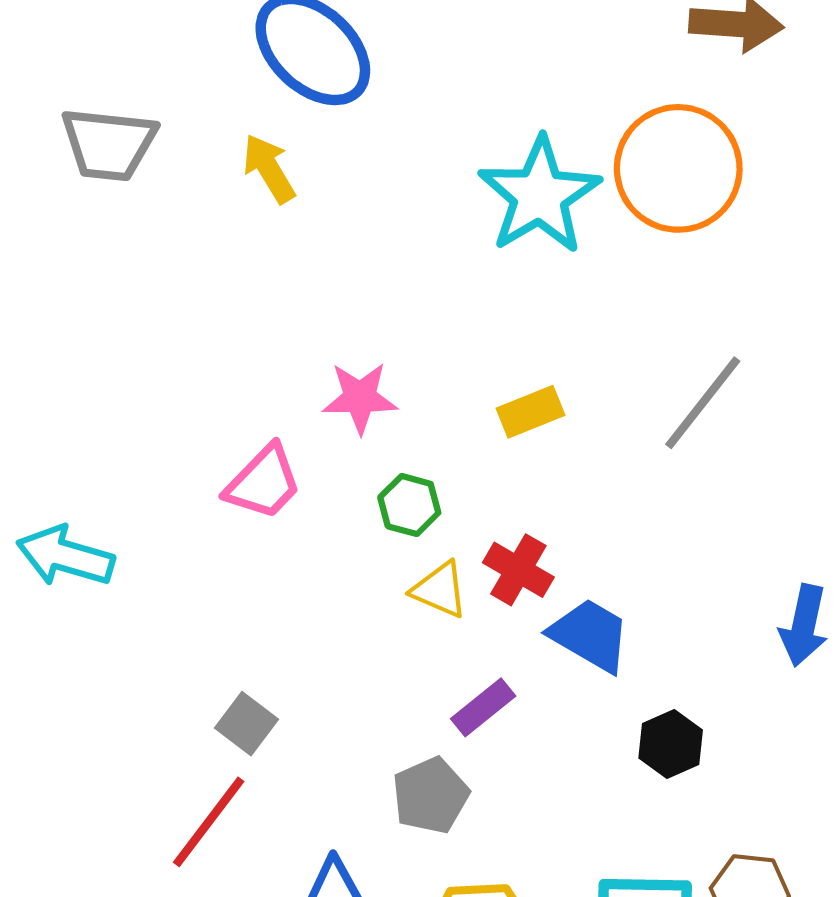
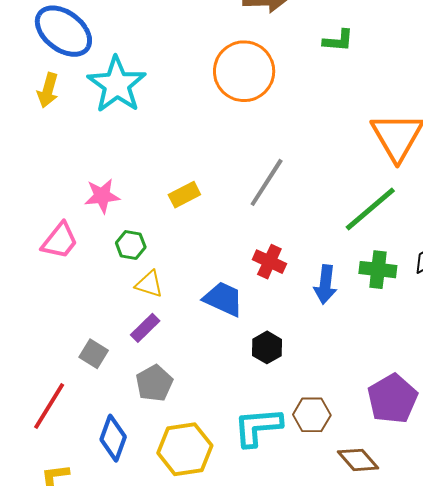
yellow arrow: (269, 169) -> (48, 90), turned -128
cyan star: (539, 196) -> (117, 85), moved
red cross: (518, 570) -> (269, 262), moved
purple rectangle: (483, 707) -> (145, 328), moved
gray square: (247, 724) -> (94, 354), moved

